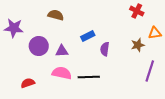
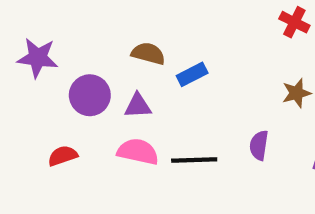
brown semicircle: (56, 15) -> (148, 53), moved
purple semicircle: (105, 49) -> (259, 145), moved
red semicircle: (28, 83) -> (63, 156), moved

